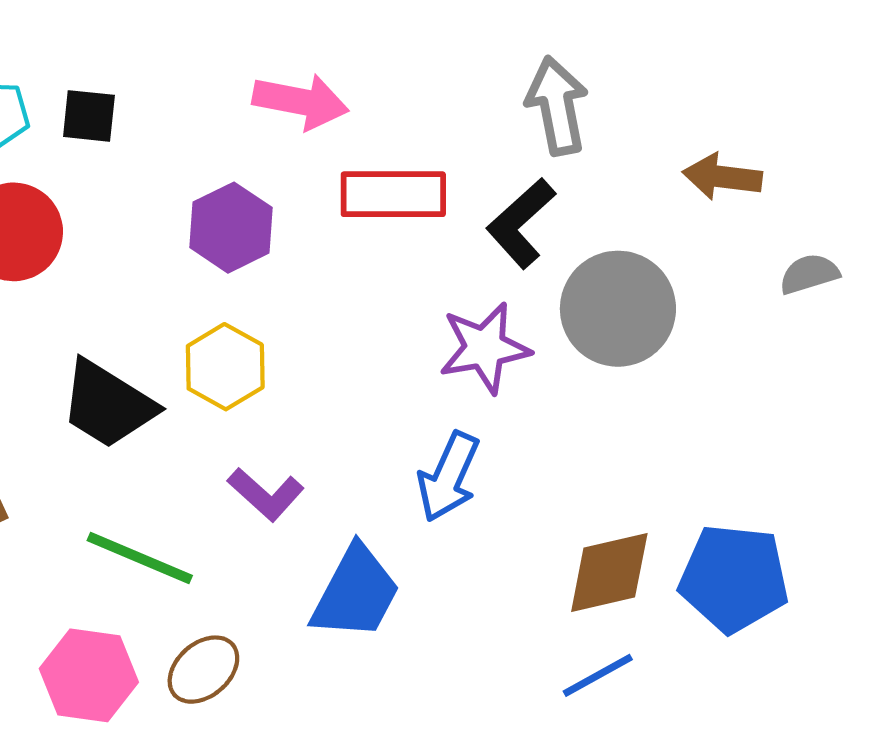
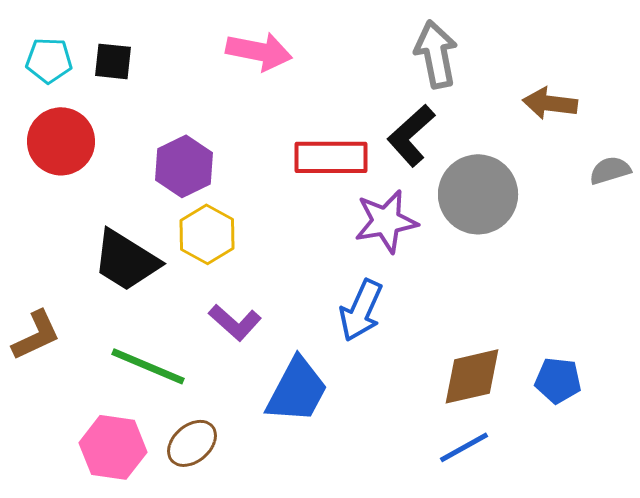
red rectangle: (393, 194) -> (331, 157), moved
purple hexagon: (231, 228) -> (184, 166), moved
blue pentagon: (734, 578) -> (558, 380), size x0.6

